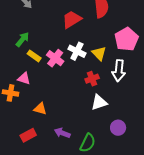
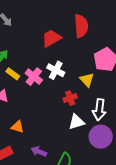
yellow triangle: (99, 53) -> (87, 80), moved
white arrow: (119, 71) -> (99, 110), moved
purple circle: (118, 128) -> (101, 137), moved, size x1.5

